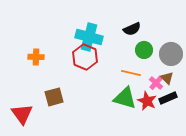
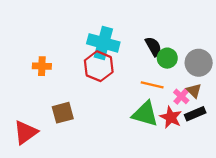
black semicircle: (132, 29) -> (153, 46), moved, turned -96
red triangle: (22, 114) -> (26, 132), turned 30

